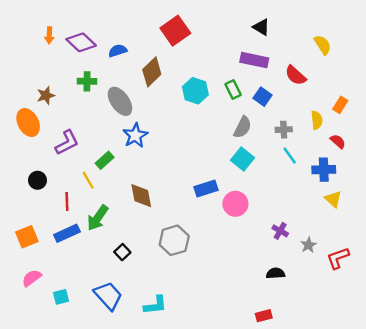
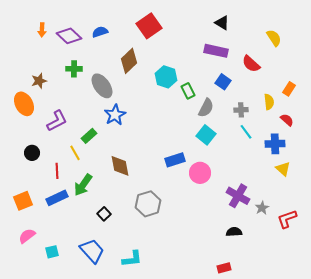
blue semicircle: (118, 51) -> (100, 32), moved
green rectangle: (233, 90) -> (188, 91), moved
purple cross: (280, 231) -> (238, 196), size x1.6

